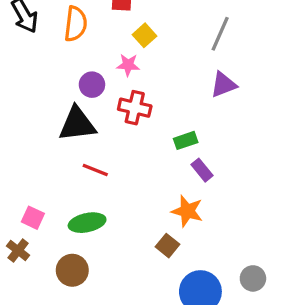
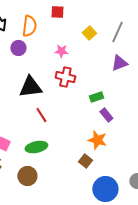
yellow square: (145, 35) -> (89, 33), moved
purple circle: (92, 85) -> (18, 48), moved
red line: (95, 170) -> (41, 115), turned 35

